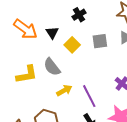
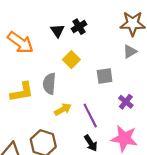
black triangle: (52, 33) -> (57, 31), moved
gray square: (100, 41) -> (105, 76), moved
gray semicircle: (52, 67) -> (49, 84), turned 42

